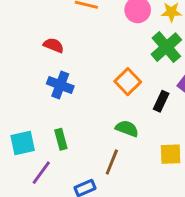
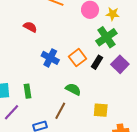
blue cross: (60, 85) -> (50, 58), moved
black rectangle: (161, 101) -> (97, 62), moved

